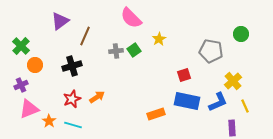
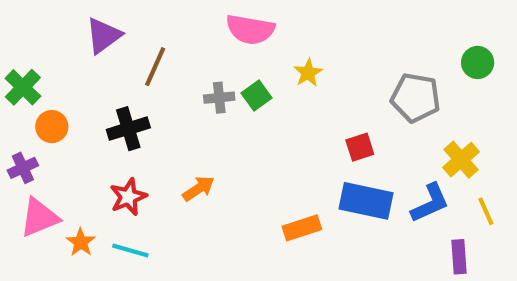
pink semicircle: (131, 18) -> (250, 29), turned -35
orange arrow: (97, 97) -> (199, 189), moved

